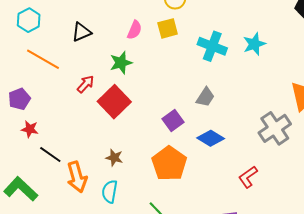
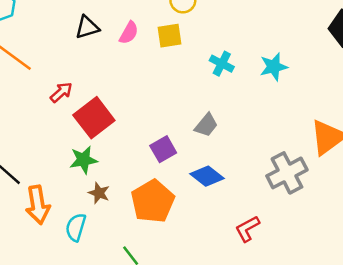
black triangle: (81, 32) -> (87, 27), moved
cyan cross: (212, 46) -> (222, 64), size x0.7
green star: (121, 63) -> (83, 160), moved
brown star: (114, 158) -> (99, 193), moved

